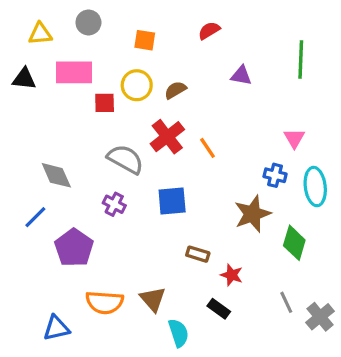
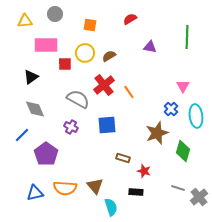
black triangle: (24, 79) -> (31, 77), moved, turned -42
blue cross: (275, 175) -> (171, 109), turned 32
gray line: (286, 302) -> (178, 188), turned -48
black rectangle: (219, 309) -> (136, 192), turned -32
blue triangle: (56, 328) -> (35, 193), moved

